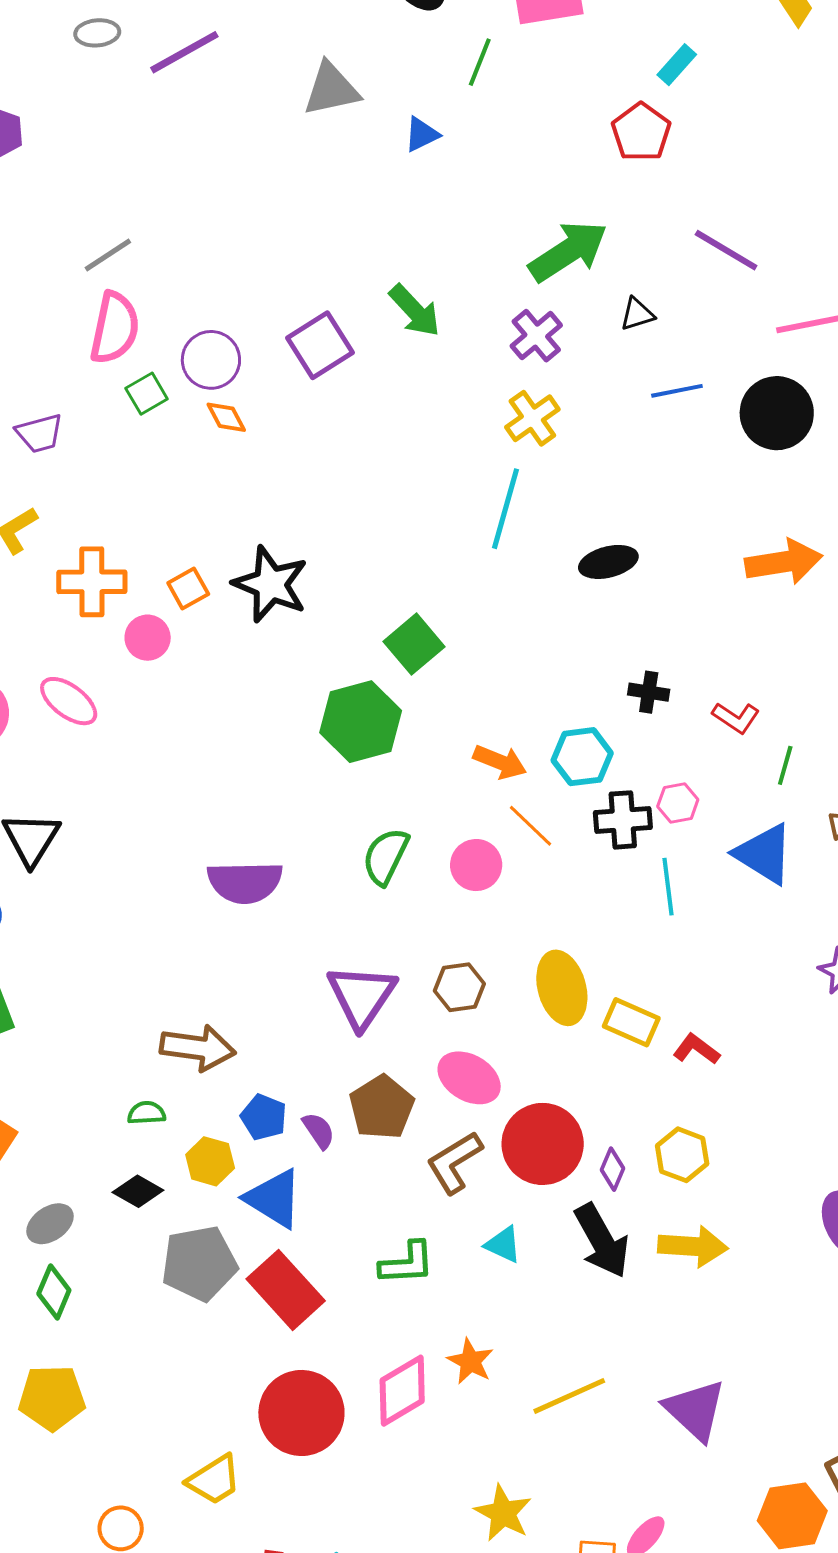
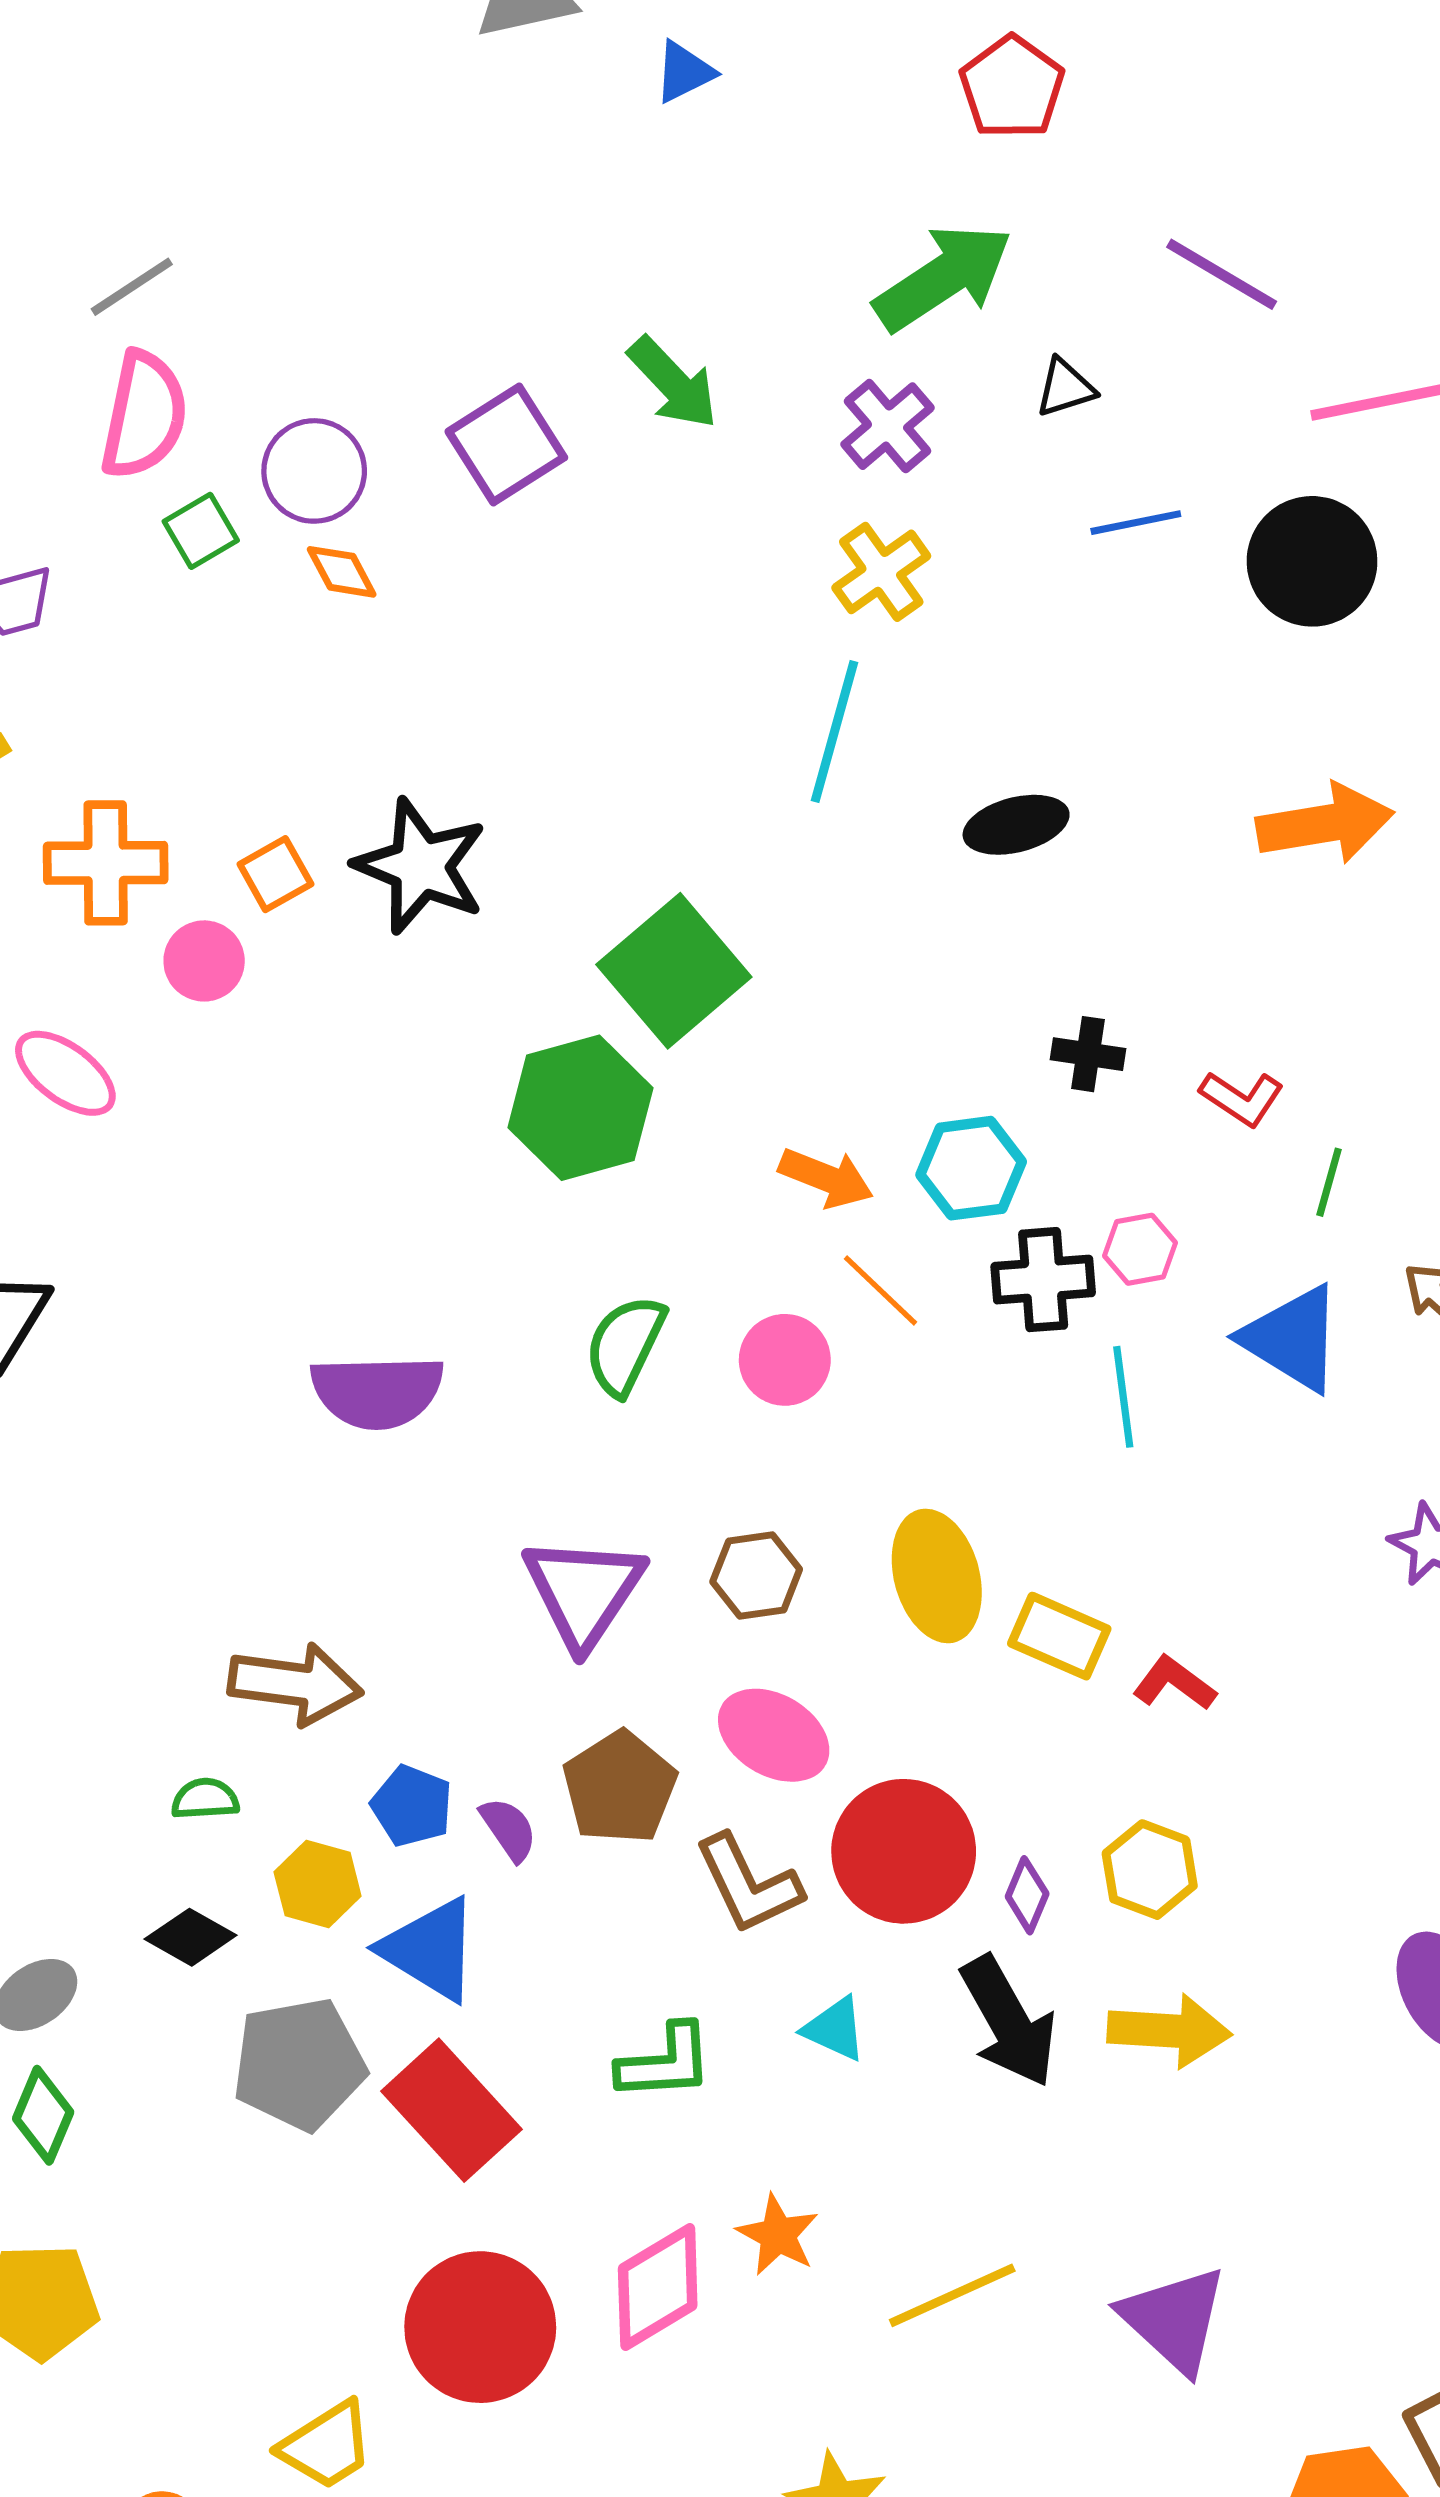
red pentagon: (641, 132) -> (1012, 87), moved
green square: (414, 644) -> (674, 971), size x1.4
brown L-shape: (454, 1162) -> (748, 1884), turned -84

